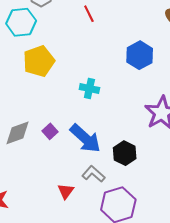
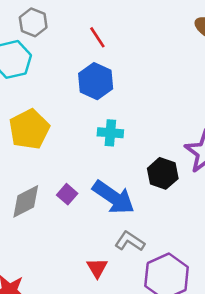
blue hexagon: (140, 55) -> (96, 81), moved
yellow pentagon: (39, 61) -> (29, 129), moved
black hexagon: (125, 153) -> (163, 173), moved

